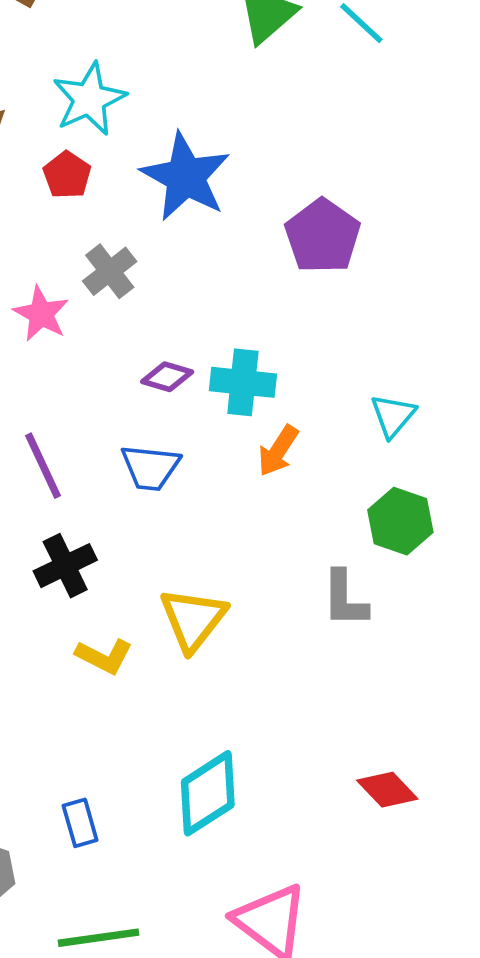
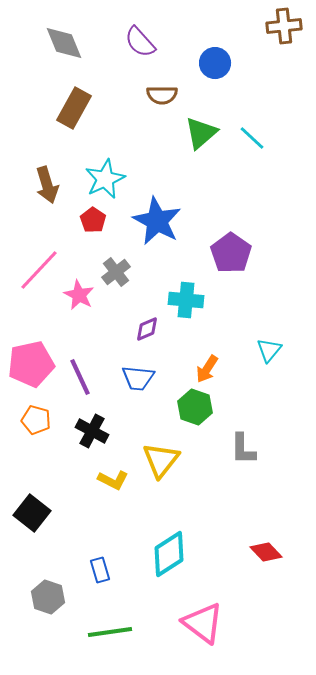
purple diamond: (167, 377) -> (147, 329), turned -40
cyan cross: (243, 382) -> (186, 300), moved
green hexagon: (400, 521) -> (195, 407), moved
black cross: (65, 566) -> (92, 431), turned -36

